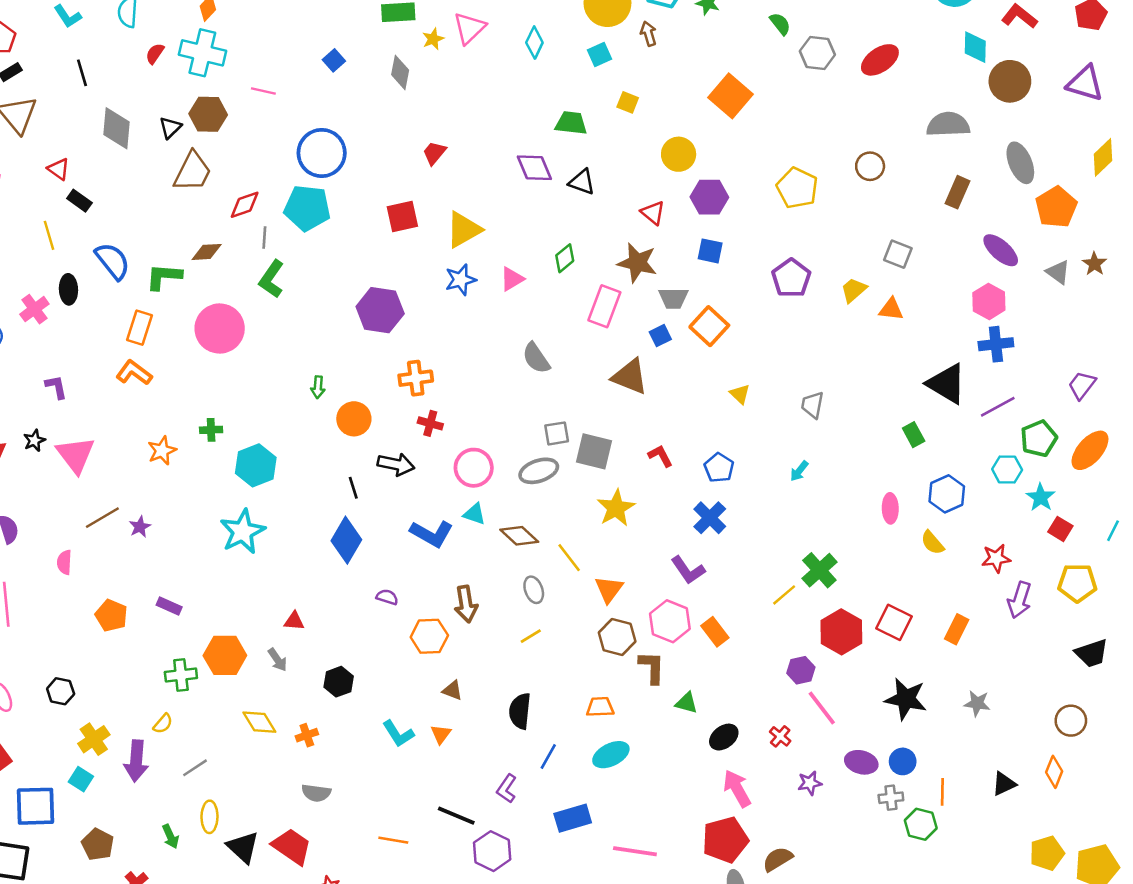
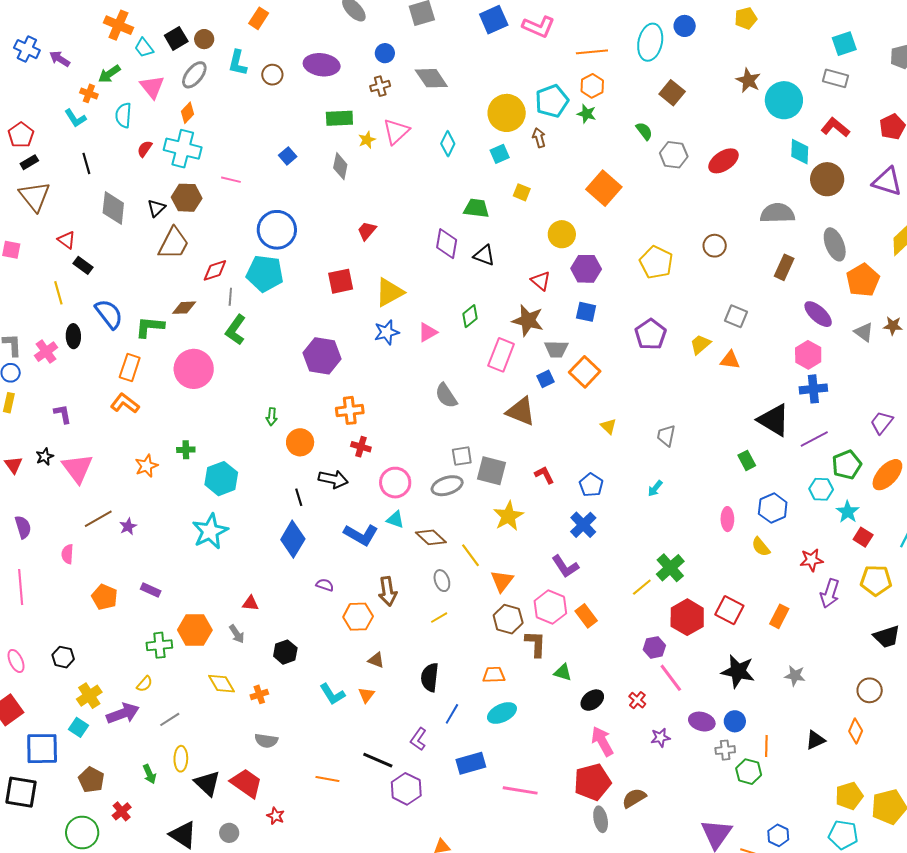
purple diamond: (534, 168) -> (447, 244), turned 32
brown star: (1094, 264) -> (893, 326), turned -30
purple arrow: (136, 761) -> (123, 713), turned -116

